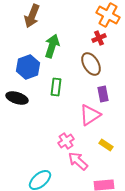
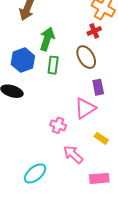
green rectangle: (56, 87) -> (53, 65), moved
pink cross: (66, 141) -> (58, 125), moved, turned -35

